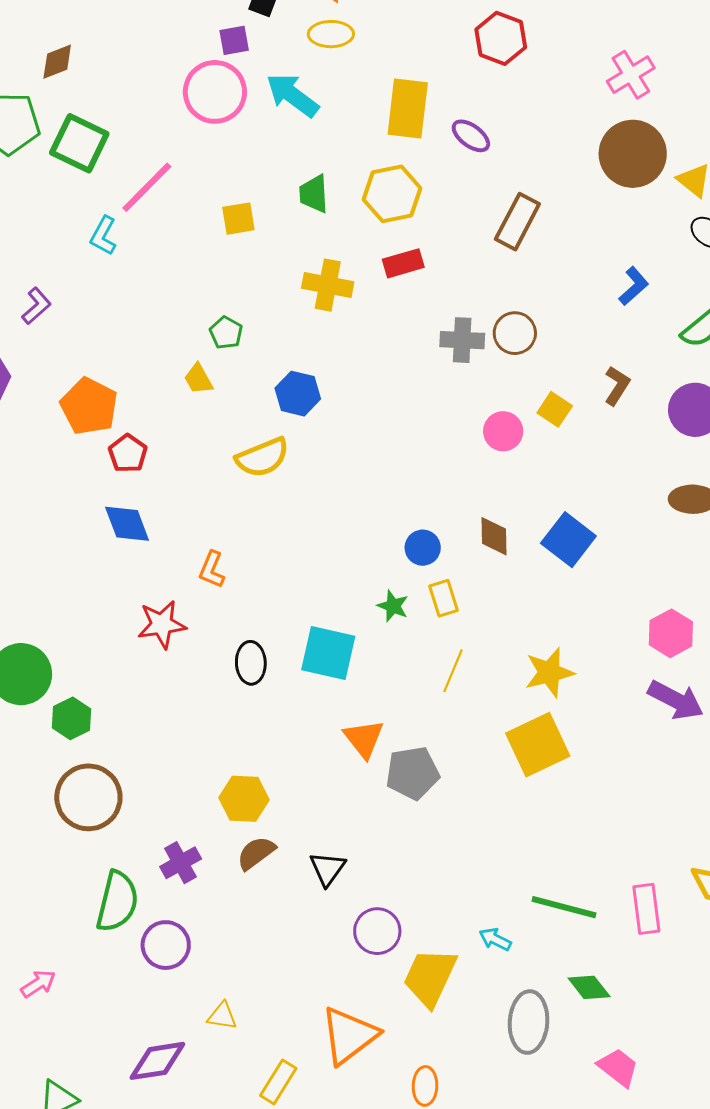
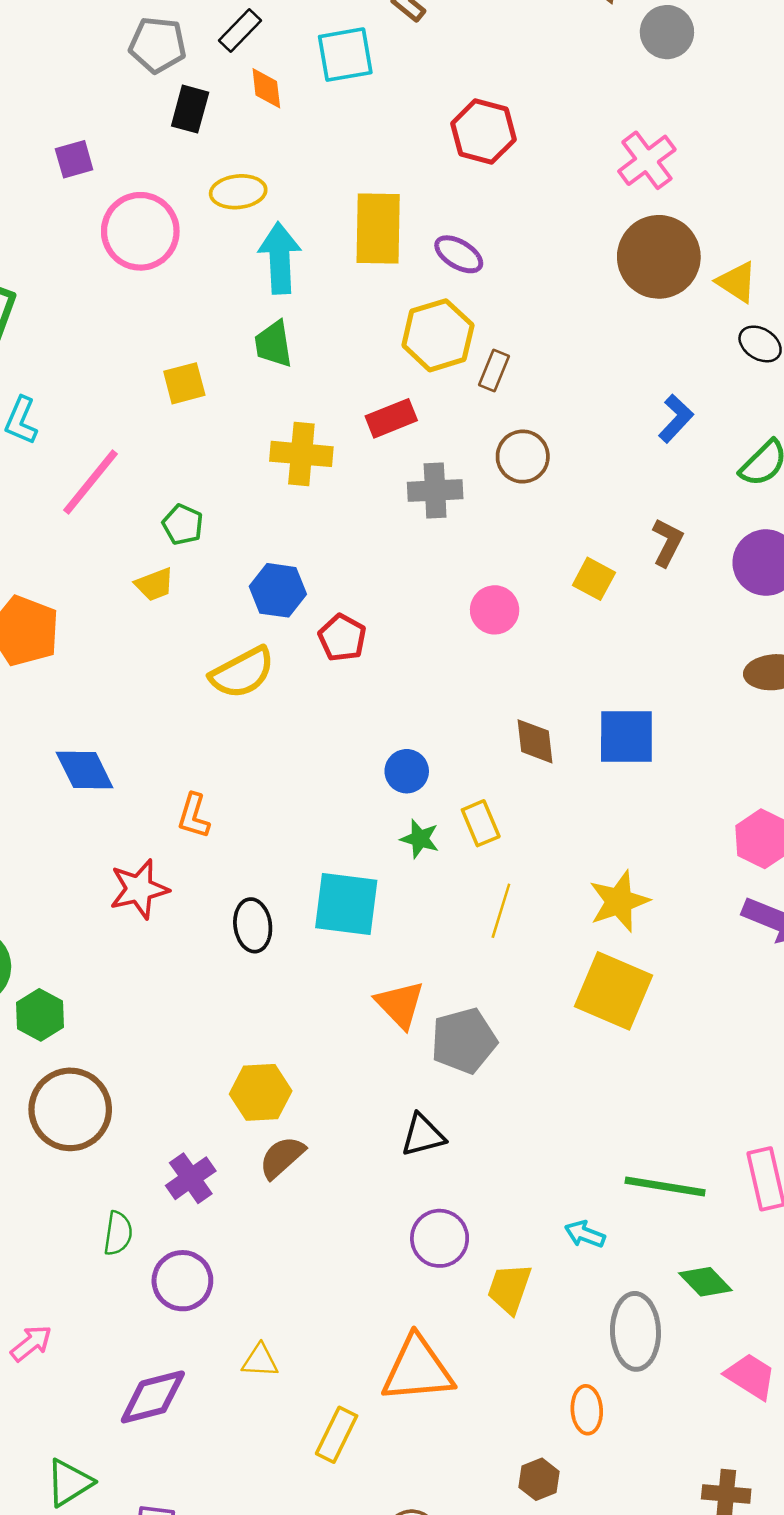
yellow ellipse: (331, 34) -> (238, 192), moved
purple square: (234, 40) -> (74, 159), moved
cyan arrow: (292, 95) -> (280, 258), moved, turned 56
pink line: (147, 187) -> (90, 482), moved
yellow hexagon: (392, 194) -> (438, 335), moved
brown rectangle: (517, 222) -> (494, 370), moved, size x0.6
brown circle: (515, 333) -> (523, 457), moved
gray cross: (462, 340) -> (435, 491), moved
yellow trapezoid: (198, 379) -> (154, 584), turned -76
pink circle: (503, 431) -> (495, 610), moved
red pentagon: (128, 453) -> (342, 638), moved
blue square: (568, 540) -> (626, 737), turned -32
blue circle: (423, 548) -> (407, 771), moved
yellow square: (538, 745) -> (613, 991), turned -36
black triangle: (327, 869) -> (423, 1135), moved, turned 45
green semicircle: (117, 902) -> (118, 1233), size x0.6
yellow trapezoid: (430, 977) -> (509, 1289), size x0.7
orange triangle: (349, 1036) -> (418, 1369), turned 38
purple diamond: (157, 1061) -> (153, 1397), moved
orange ellipse: (425, 1086) -> (587, 1410), moved

